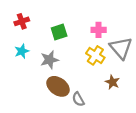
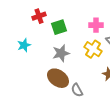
red cross: (22, 21) -> (39, 16), moved
gray star: (49, 60) -> (61, 53), moved

